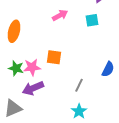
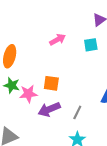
green star: (16, 68) -> (12, 85), moved
purple arrow: (33, 88) -> (49, 109), moved

